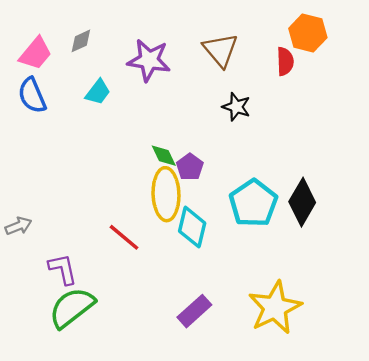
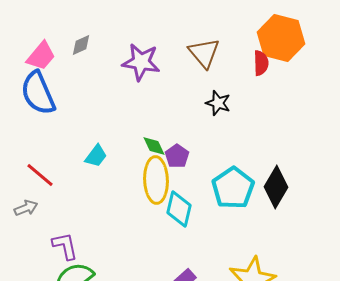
orange hexagon: (308, 33) -> (281, 38), size x1.4
cyan trapezoid: (98, 92) -> (96, 156), moved
blue semicircle: (32, 95) -> (38, 93), size x1.4
red line: (124, 237) -> (40, 175), moved

